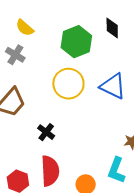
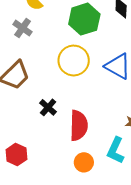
red semicircle: (50, 171) -> (79, 125), moved

